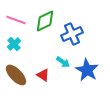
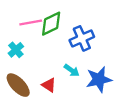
pink line: (16, 20) -> (31, 23), moved, turned -30
blue star: (87, 70) -> (99, 79), turned 30

